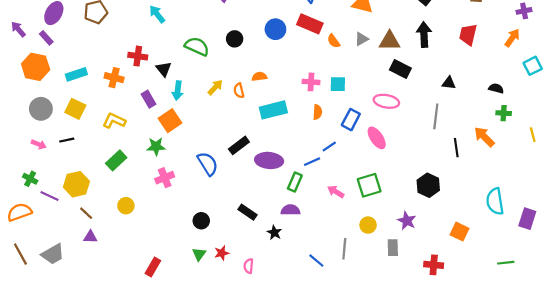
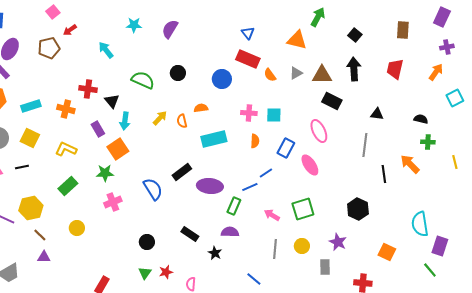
blue circle: (275, 29) -> (222, 79), moved
pink ellipse: (386, 101) -> (319, 131), turned 55
purple rectangle: (527, 219) -> (440, 246), moved
gray line: (344, 249) -> (275, 249), moved
green line: (506, 263) -> (430, 270), moved, turned 56

